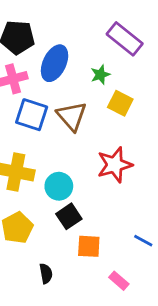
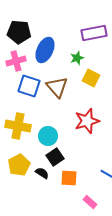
purple rectangle: (125, 39) -> (94, 33), turned -50
black semicircle: (46, 274) -> (42, 173), moved, turned -48

